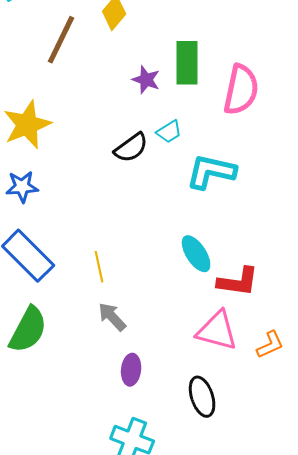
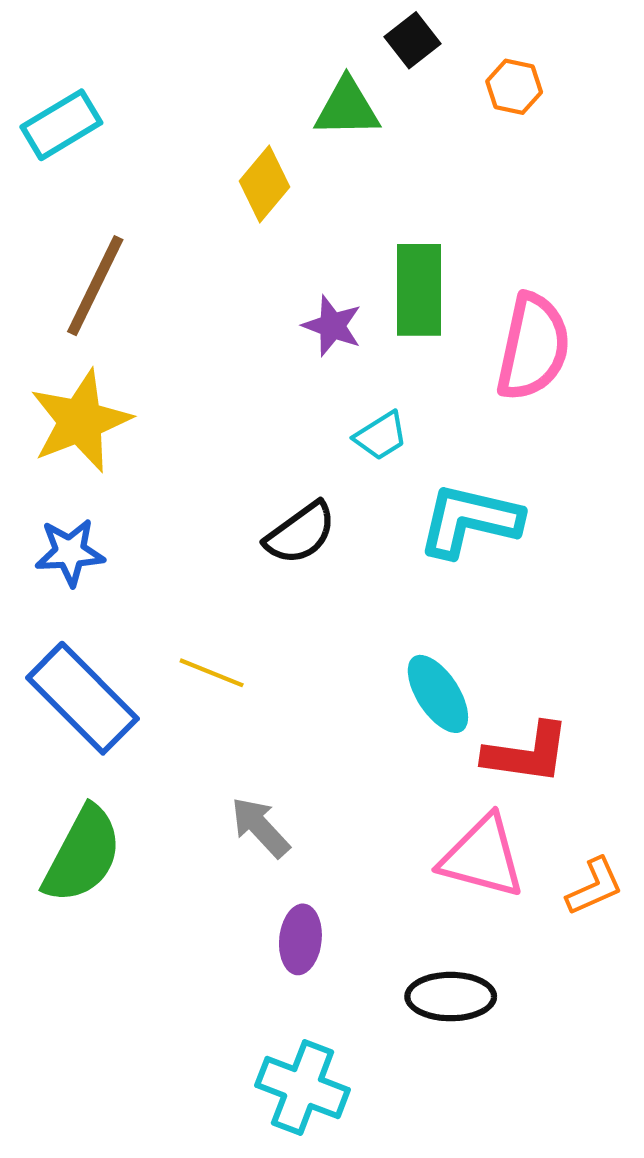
brown line: (61, 40) -> (95, 286), moved
black semicircle: (131, 148) -> (300, 533), moved
yellow line: (99, 267) -> (212, 673), moved, turned -56
black ellipse: (202, 397) -> (451, 997), turned -72

